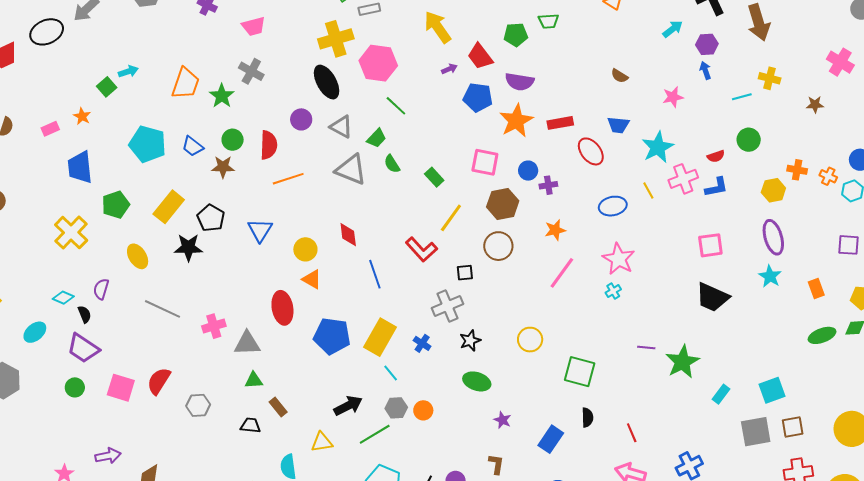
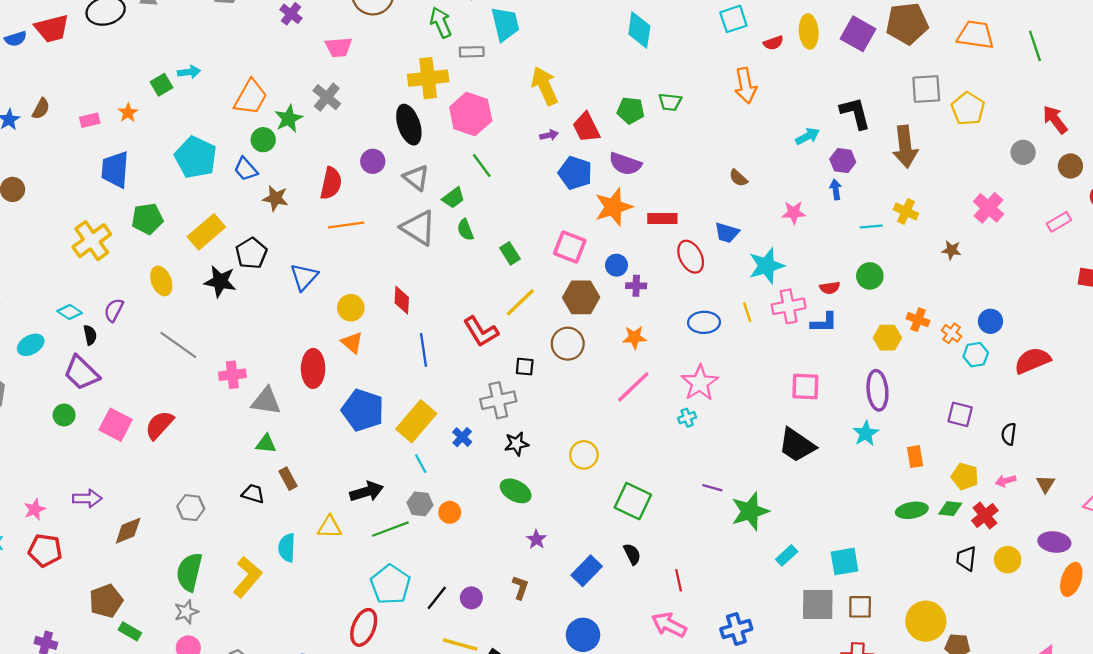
green circle: (233, 140) -> (263, 140), moved
gray hexagon: (198, 405) -> (191, 508), moved
black semicircle: (587, 418) -> (632, 554), turned -36

